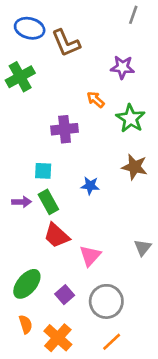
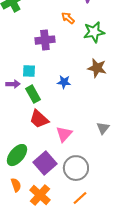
green star: (131, 118) -> (94, 32), turned 30
purple arrow: (22, 202) -> (13, 84), moved
purple square: (65, 295) -> (45, 163), size x1.6

